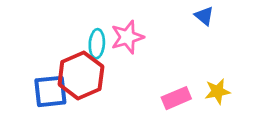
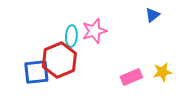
blue triangle: (204, 16) -> (152, 15), turned 42

